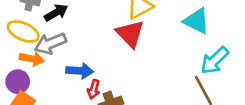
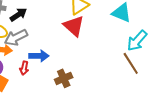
red arrow: (94, 89) -> (24, 68), moved

